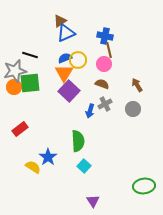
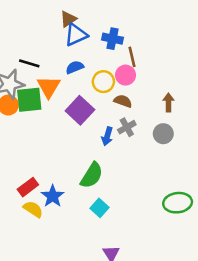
blue cross: (105, 36) -> (112, 39), moved
yellow circle: (78, 60) -> (103, 82), moved
orange triangle: (64, 73) -> (49, 87), moved
brown arrow: (137, 85) -> (168, 102), turned 32
red rectangle: (20, 129) -> (28, 187), moved
green semicircle: (78, 141) -> (92, 175), turned 35
green ellipse: (144, 186) -> (178, 203), moved

